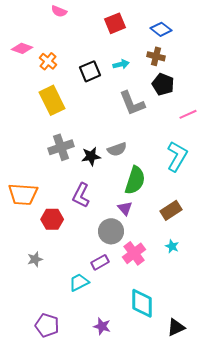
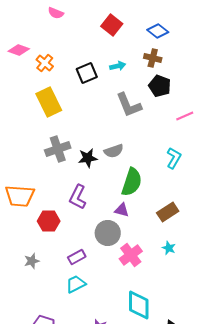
red square: (115, 23) -> (112, 25), turned -30
cyan L-shape: (177, 156) -> (174, 158), size x0.7
purple triangle: (125, 208) -> (122, 210), turned -35
purple rectangle: (100, 262) -> (77, 257), moved

